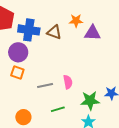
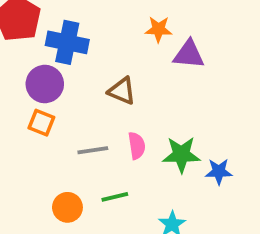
brown triangle: (54, 32) -> (122, 91), moved
green star: (90, 101) -> (181, 155), moved
orange circle: (23, 117) -> (67, 207), moved

